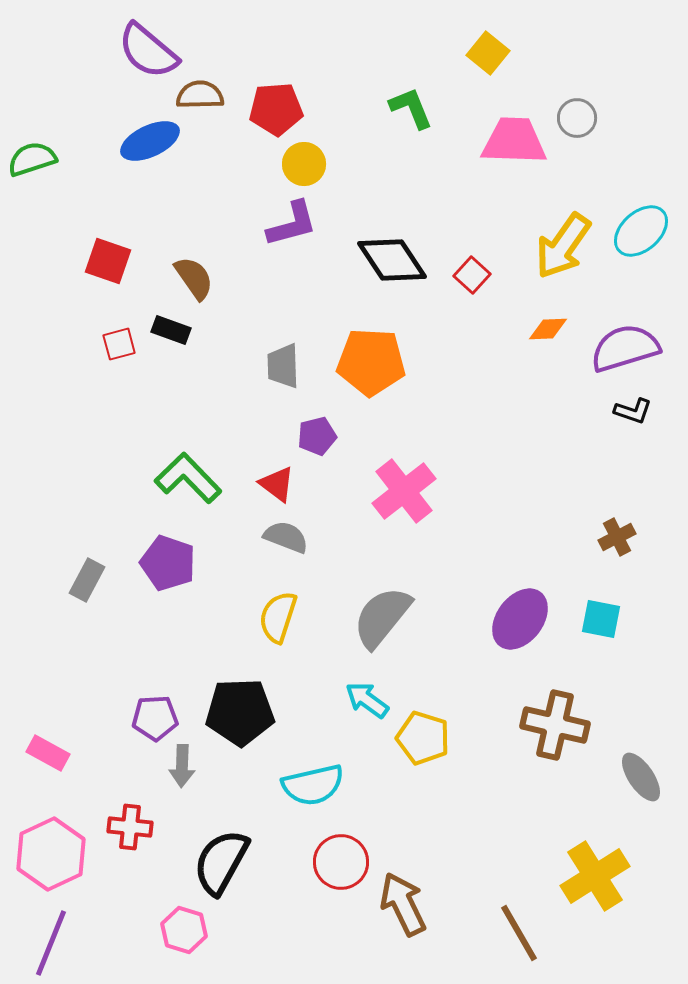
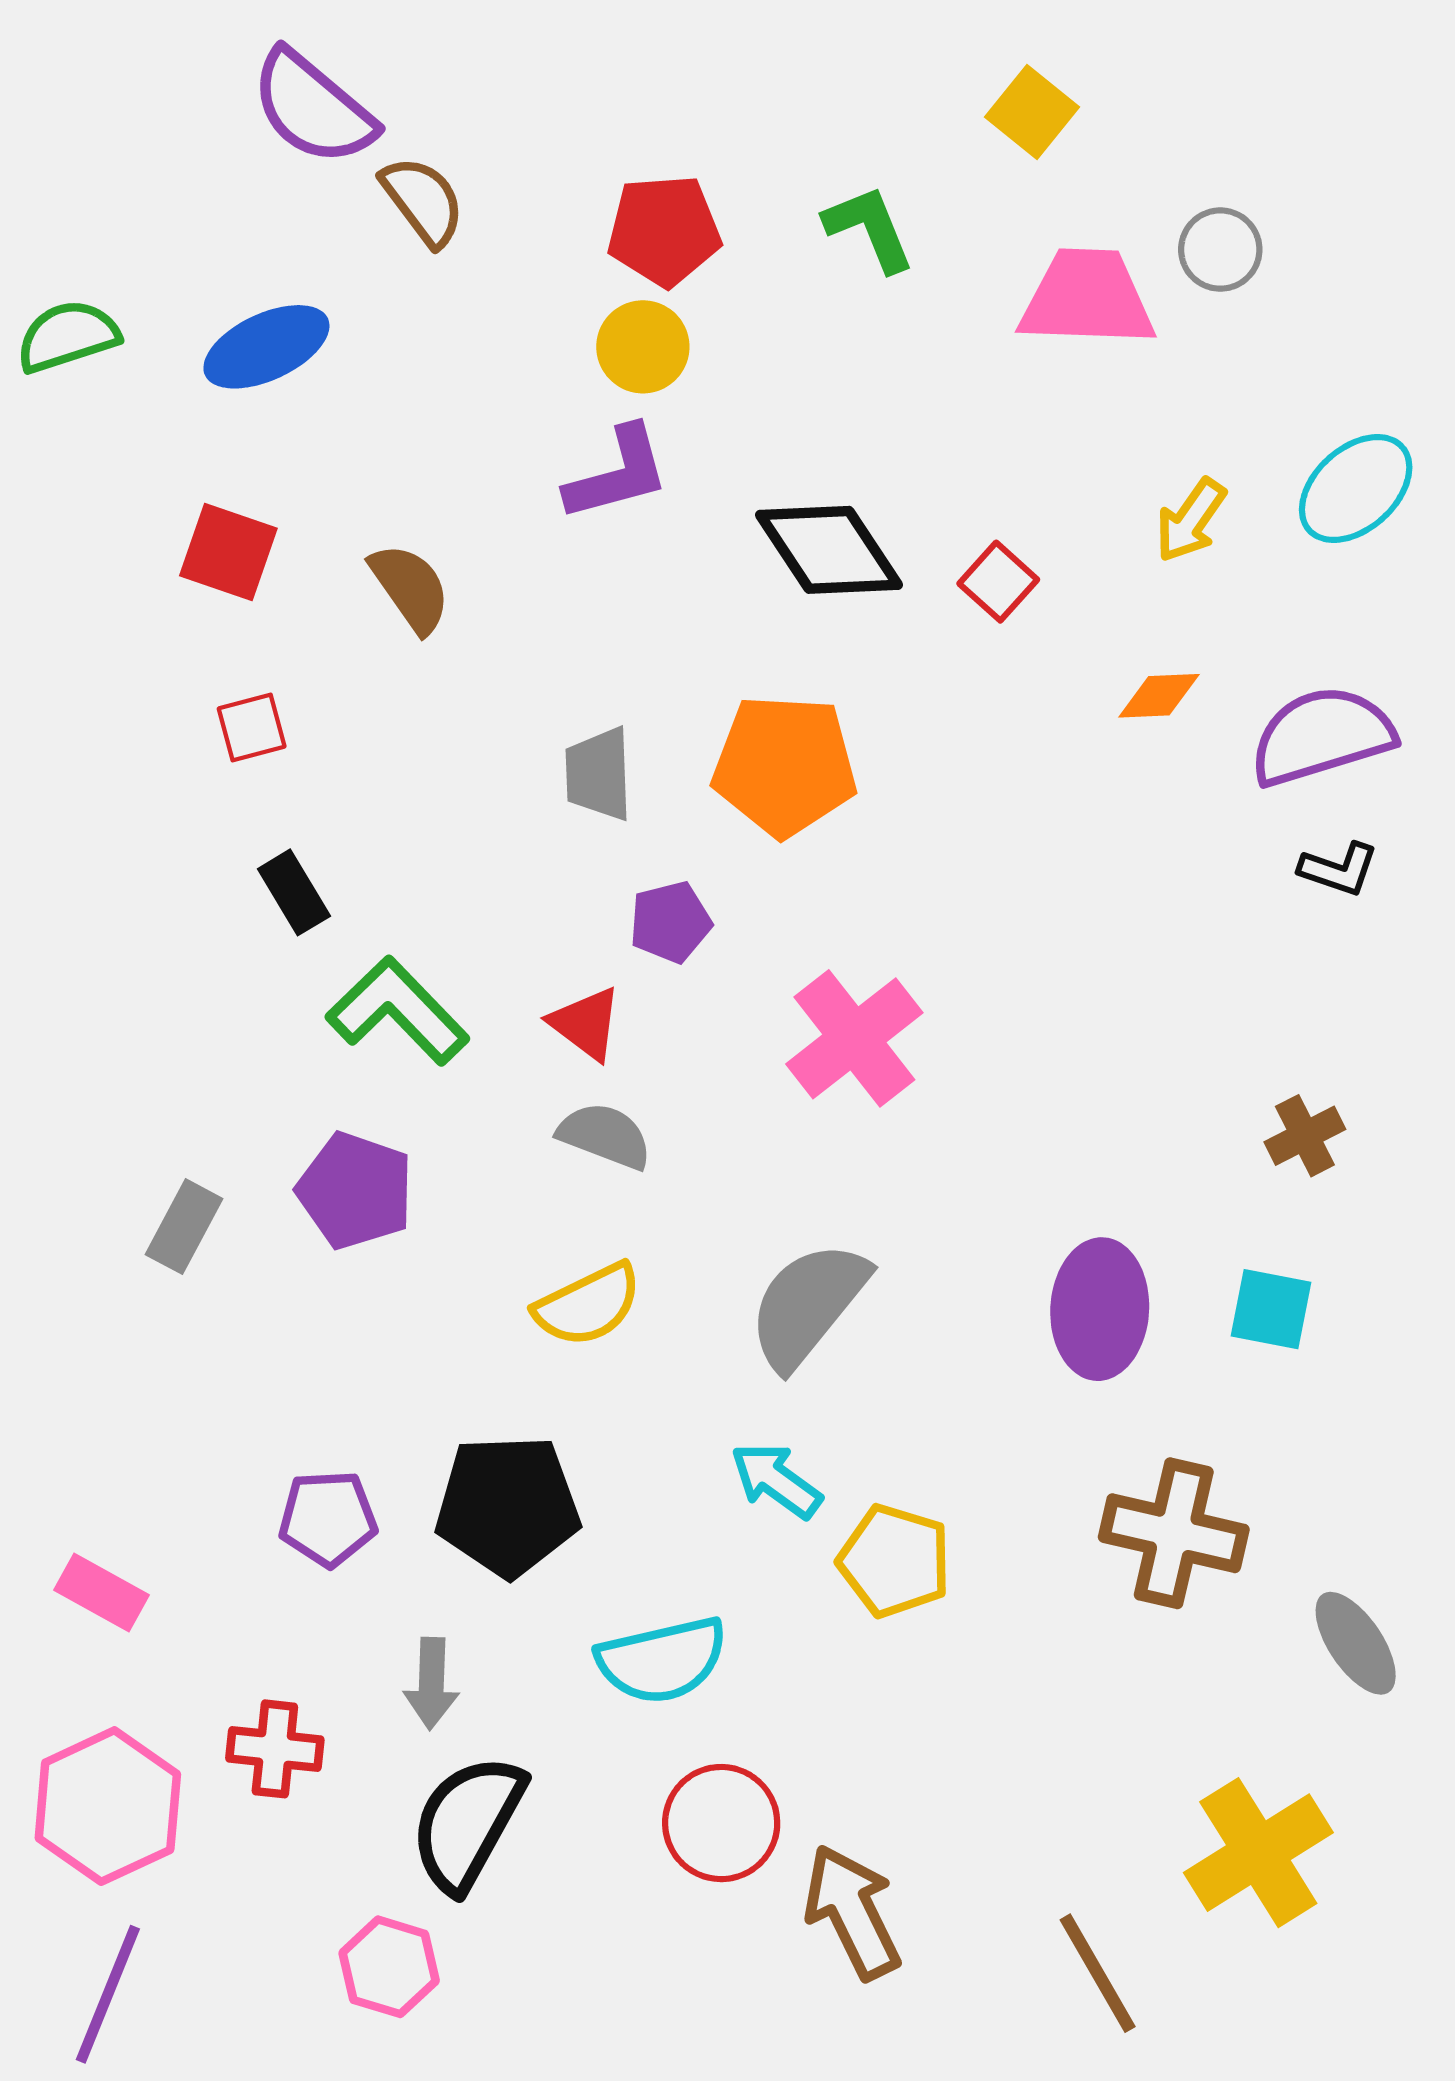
brown semicircle: (200, 95) -> (423, 201), turned 54
red pentagon: (276, 109) -> (664, 230), moved
blue ellipse: (150, 141) -> (266, 347), moved
yellow arrow: (563, 246) -> (1191, 520), size x0.6
black rectangle: (171, 330) -> (294, 892), moved, turned 39
yellow semicircle: (278, 617) -> (588, 1305), turned -134
purple ellipse: (520, 619) -> (1100, 1309), turned -34
gray arrow: (182, 766) -> (431, 1683), moved

